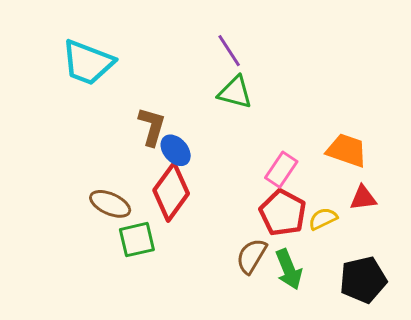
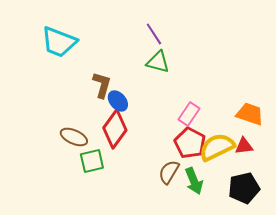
orange trapezoid: (347, 150) -> (250, 114), moved
red triangle: (363, 198) -> (244, 146), moved
yellow semicircle: (323, 219) -> (217, 147), size x1.8

